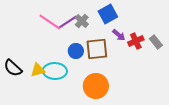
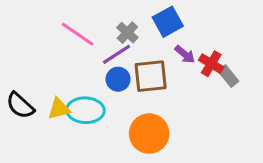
purple line: (68, 22) -> (116, 54), moved
red cross: (136, 41) -> (211, 64), turned -35
gray rectangle: (156, 42) -> (228, 76), moved

